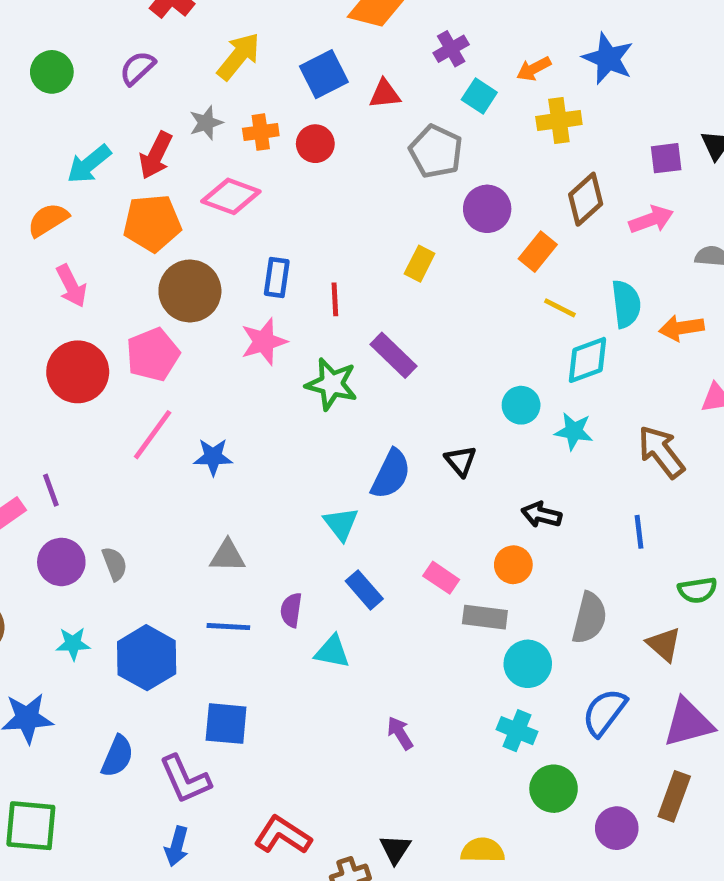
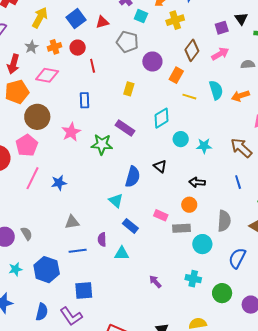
blue rectangle: (277, 277) -> (84, 100), moved
red line: (335, 299) -> (93, 66), moved
cyan diamond: (587, 360) -> (162, 118), moved
cyan cross: (517, 731) -> (193, 279), moved

